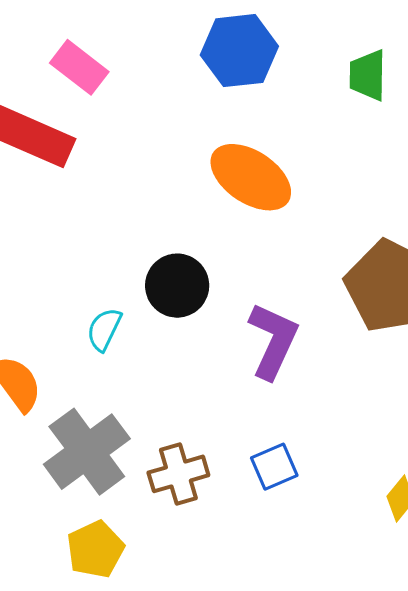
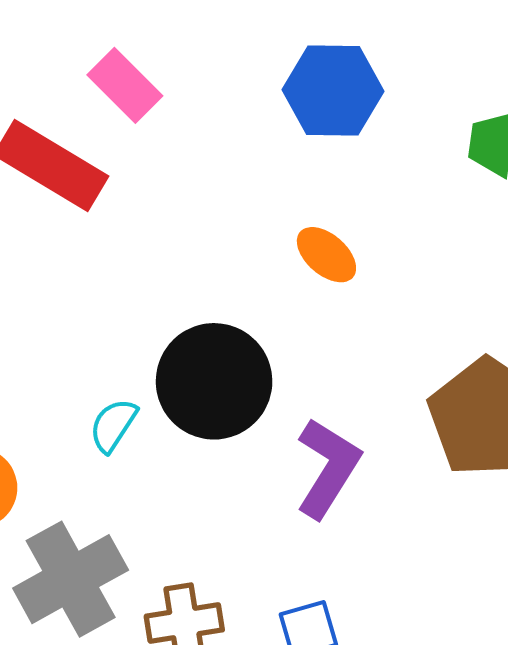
orange ellipse: (251, 177) -> (326, 255), size x0.6
black circle: (177, 286) -> (214, 381), size x1.4

